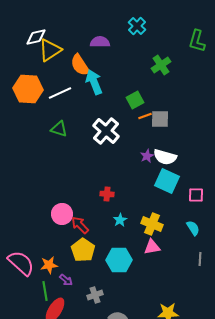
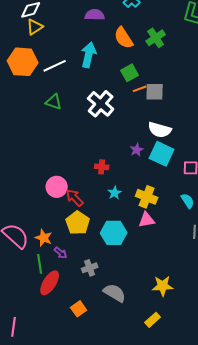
yellow triangle: (50, 50) -> (35, 27), moved, size x0.7
orange semicircle: (80, 65) -> (124, 38), moved
cyan arrow: (94, 82) -> (89, 55), turned 35
purple star: (147, 156) -> (137, 150), moved
orange star: (49, 265) -> (44, 238), turned 30

